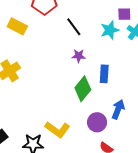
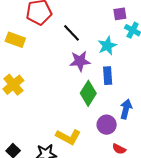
cyan star: (110, 30) -> (107, 46), moved
purple star: (79, 56) -> (80, 61), size x1.5

